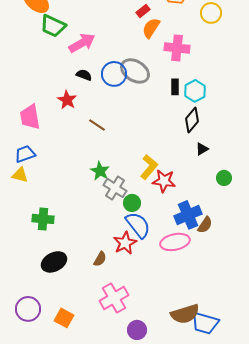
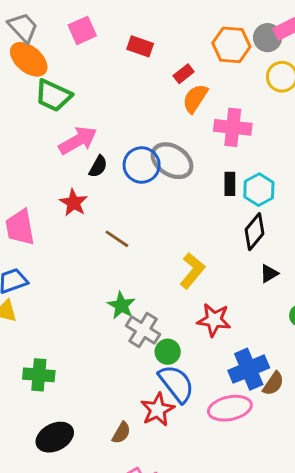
pink arrow: (82, 43) -> (78, 140), moved
black semicircle: (84, 75) -> (98, 166), turned 98
yellow L-shape: (149, 167) -> (192, 271), moved

